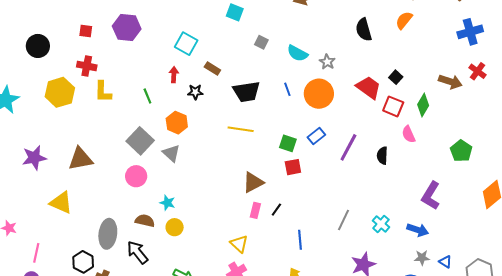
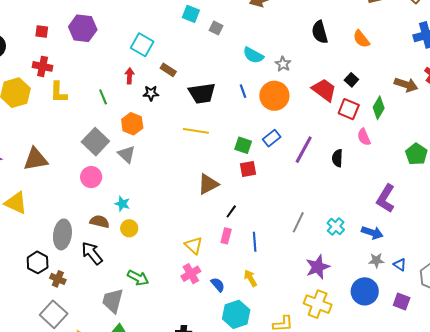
orange semicircle: (404, 20) -> (361, 39), moved, turned -78
gray square: (261, 42) -> (216, 28), moved
pink rectangle: (255, 210) -> (226, 236), moved

